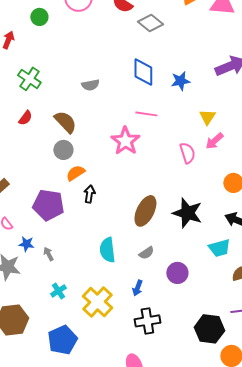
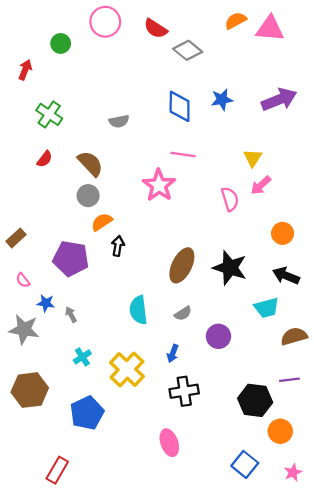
blue star: (180, 81) -> (222, 100), moved

